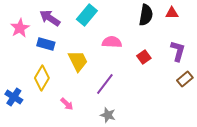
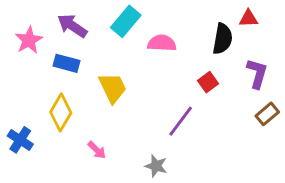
black semicircle: (146, 15) -> (222, 39), moved
pink semicircle: (112, 42) -> (162, 43), moved
purple line: (105, 84) -> (181, 121), moved

